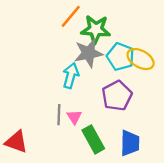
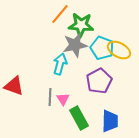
red triangle: (16, 142) -> (14, 86), moved

